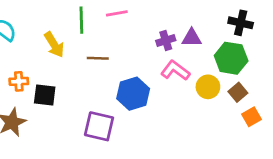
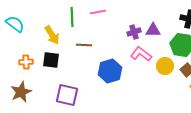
black square: (45, 95) -> (51, 60), moved
purple square: (99, 126) -> (67, 95), moved

